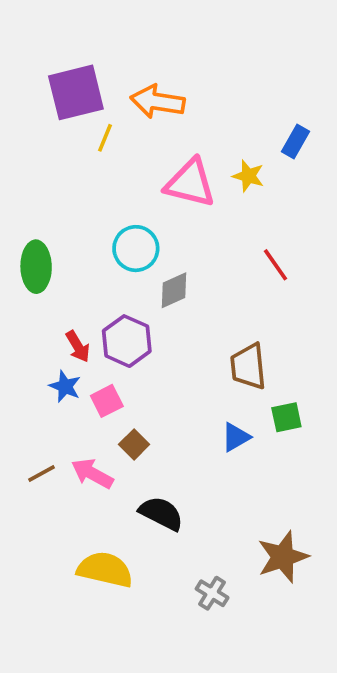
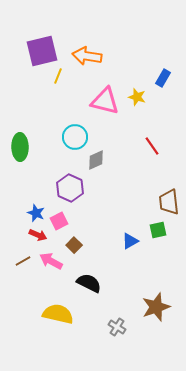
red arrow: (78, 346) -> (38, 235), moved, turned -36
brown trapezoid: (248, 366) -> (169, 202), moved

